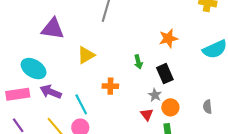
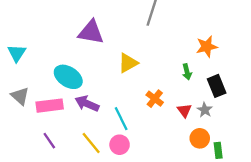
orange star: (168, 38) -> (207, 47), moved
orange cross: (110, 86) -> (155, 99), turned 35
orange circle: (170, 107) -> (200, 138), moved
red triangle: (147, 114) -> (184, 110), moved

